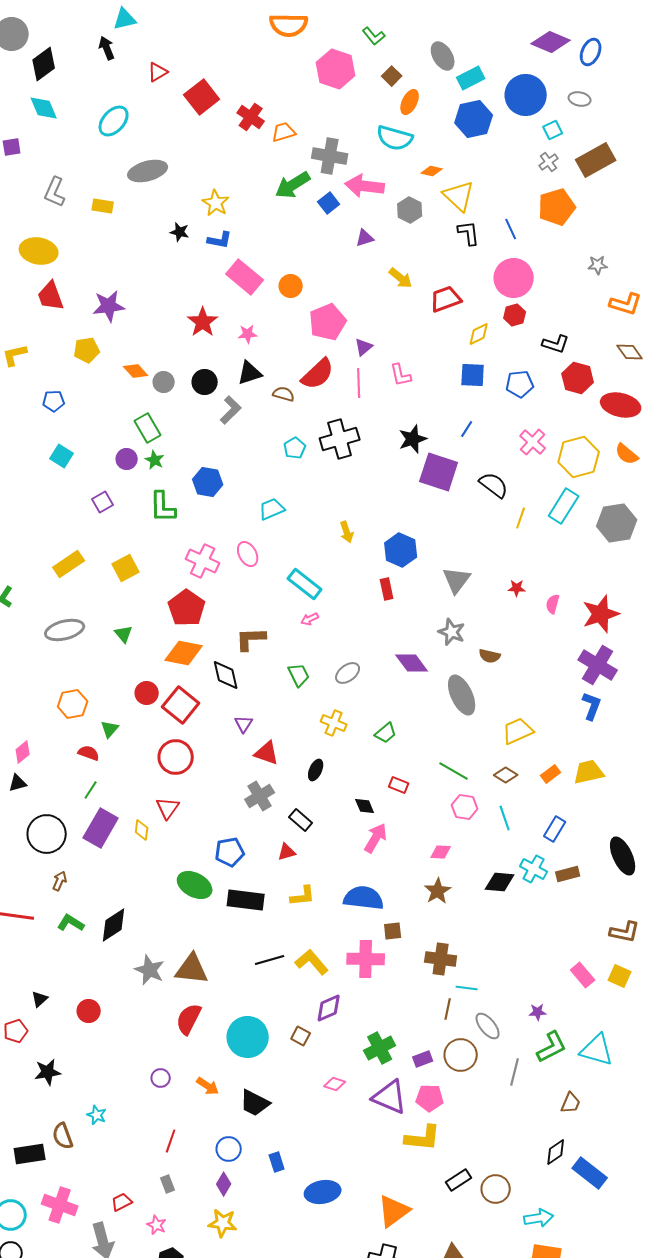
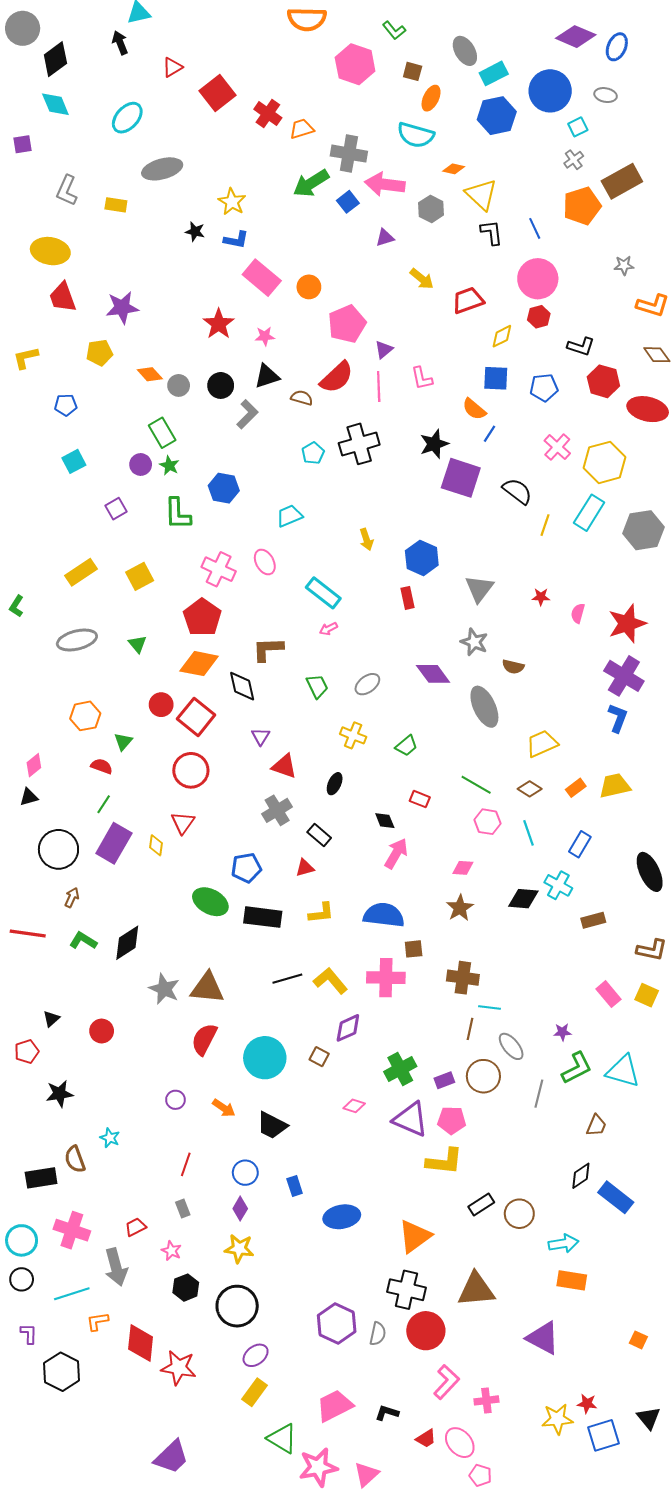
brown square: (392, 76) -> (413, 71), turned -30
brown rectangle: (596, 160) -> (622, 181), moved
orange semicircle: (627, 454) -> (474, 409), moved
cyan square: (62, 456) -> (74, 461), turned 30
brown rectangle: (568, 874) -> (593, 920), moved

